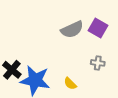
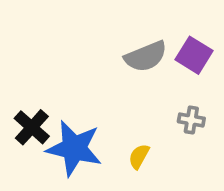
yellow semicircle: (70, 84) -> (139, 156), turned 72

